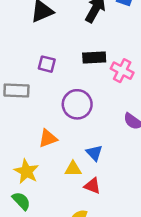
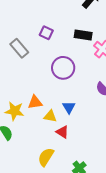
gray rectangle: (16, 91) -> (19, 48), turned 36
orange triangle: (48, 138) -> (35, 102), moved
yellow star: (26, 171) -> (14, 111), turned -30

